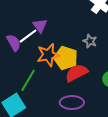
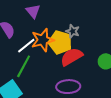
white line: (28, 36) -> (26, 46), moved
gray star: (90, 41) -> (73, 31), moved

